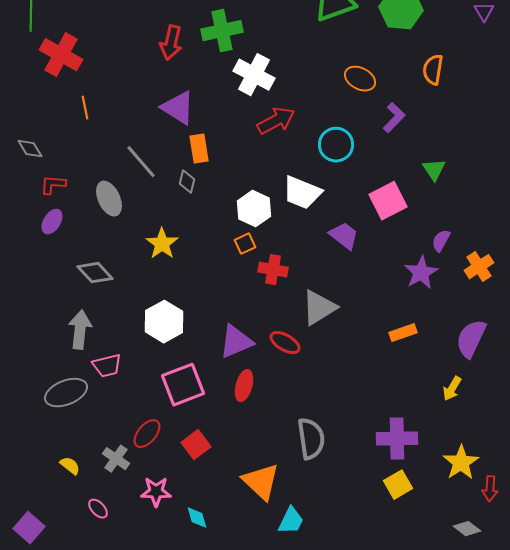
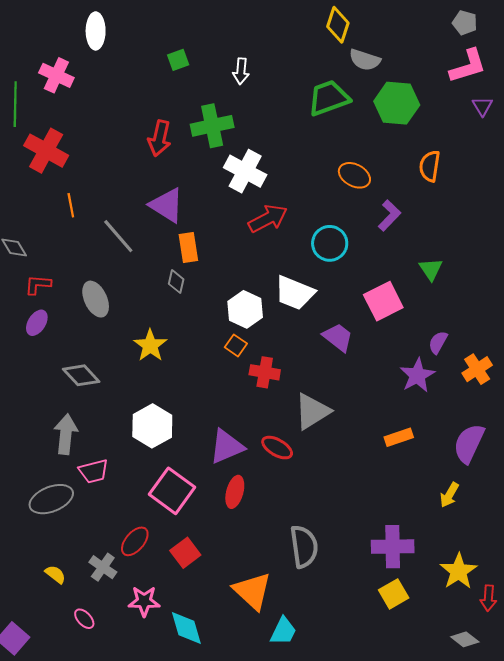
gray line: (141, 162) -> (118, 236), moved
orange square: (245, 244) -> (236, 345), turned -30
pink square: (183, 385) -> (172, 491), turned -33
cyan diamond: (197, 518) -> (186, 628), size x1.5

